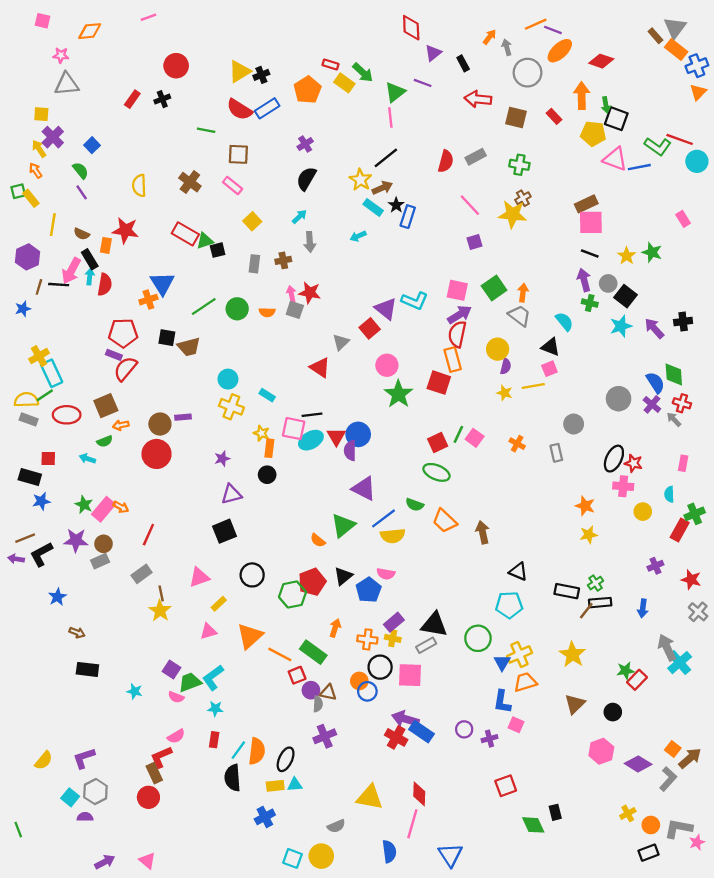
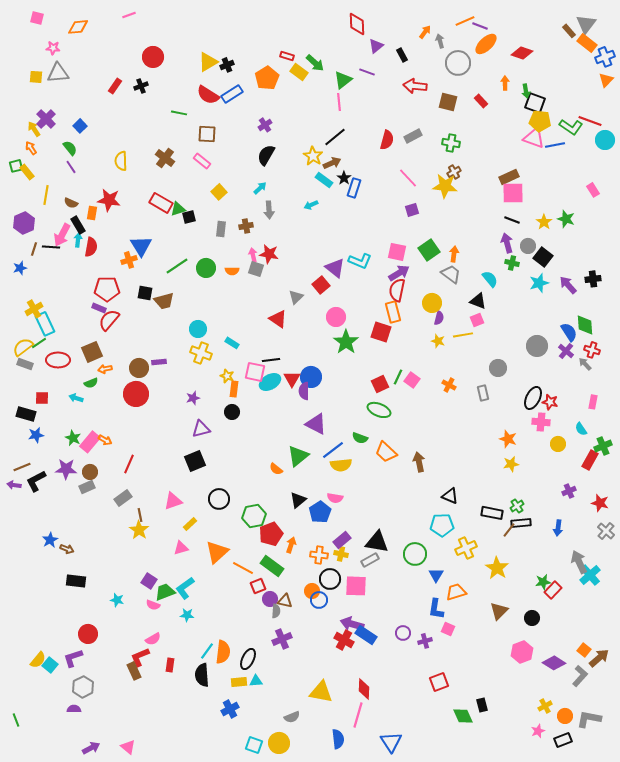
orange arrow: (582, 96) -> (505, 83), size x0.6
yellow square: (41, 114) -> (36, 77), moved
yellow pentagon: (593, 134) -> (540, 121), moved
yellow semicircle: (26, 400) -> (23, 347), turned -35
cyan semicircle: (669, 494) -> (581, 429), turned -32
red pentagon: (312, 582) -> (271, 534), moved
blue star: (57, 597) -> (50, 540), moved
yellow cross: (519, 654) -> (466, 548), moved
red rectangle: (214, 740) -> (170, 665), moved
cyan square: (70, 797) -> (50, 665), moved
red circle: (148, 797) -> (88, 634), moved
pink star: (697, 842) -> (538, 731), moved

